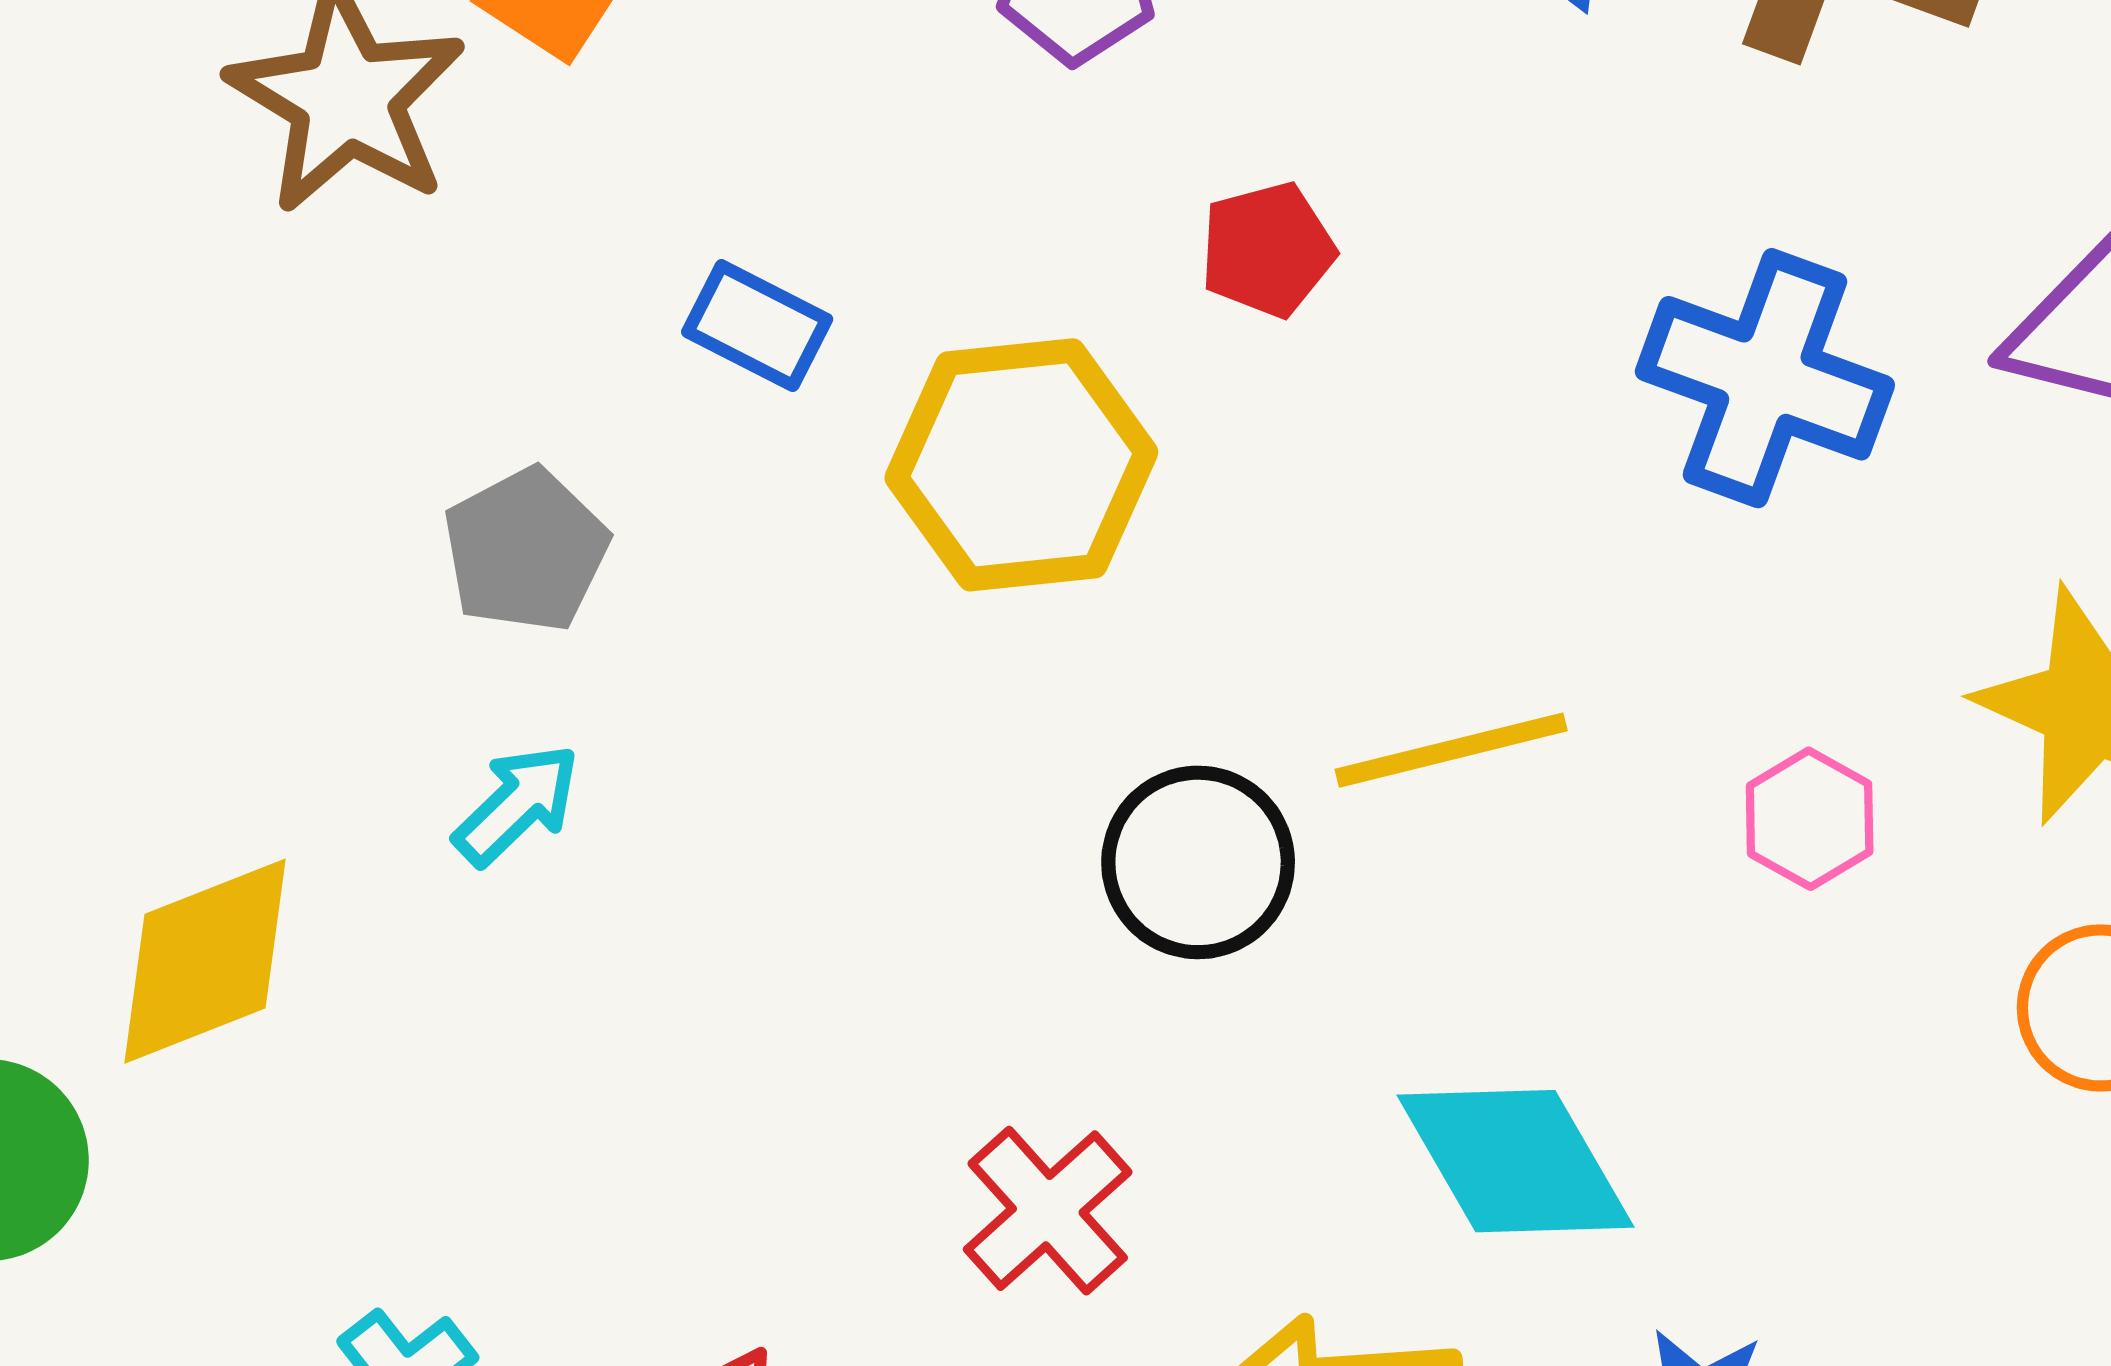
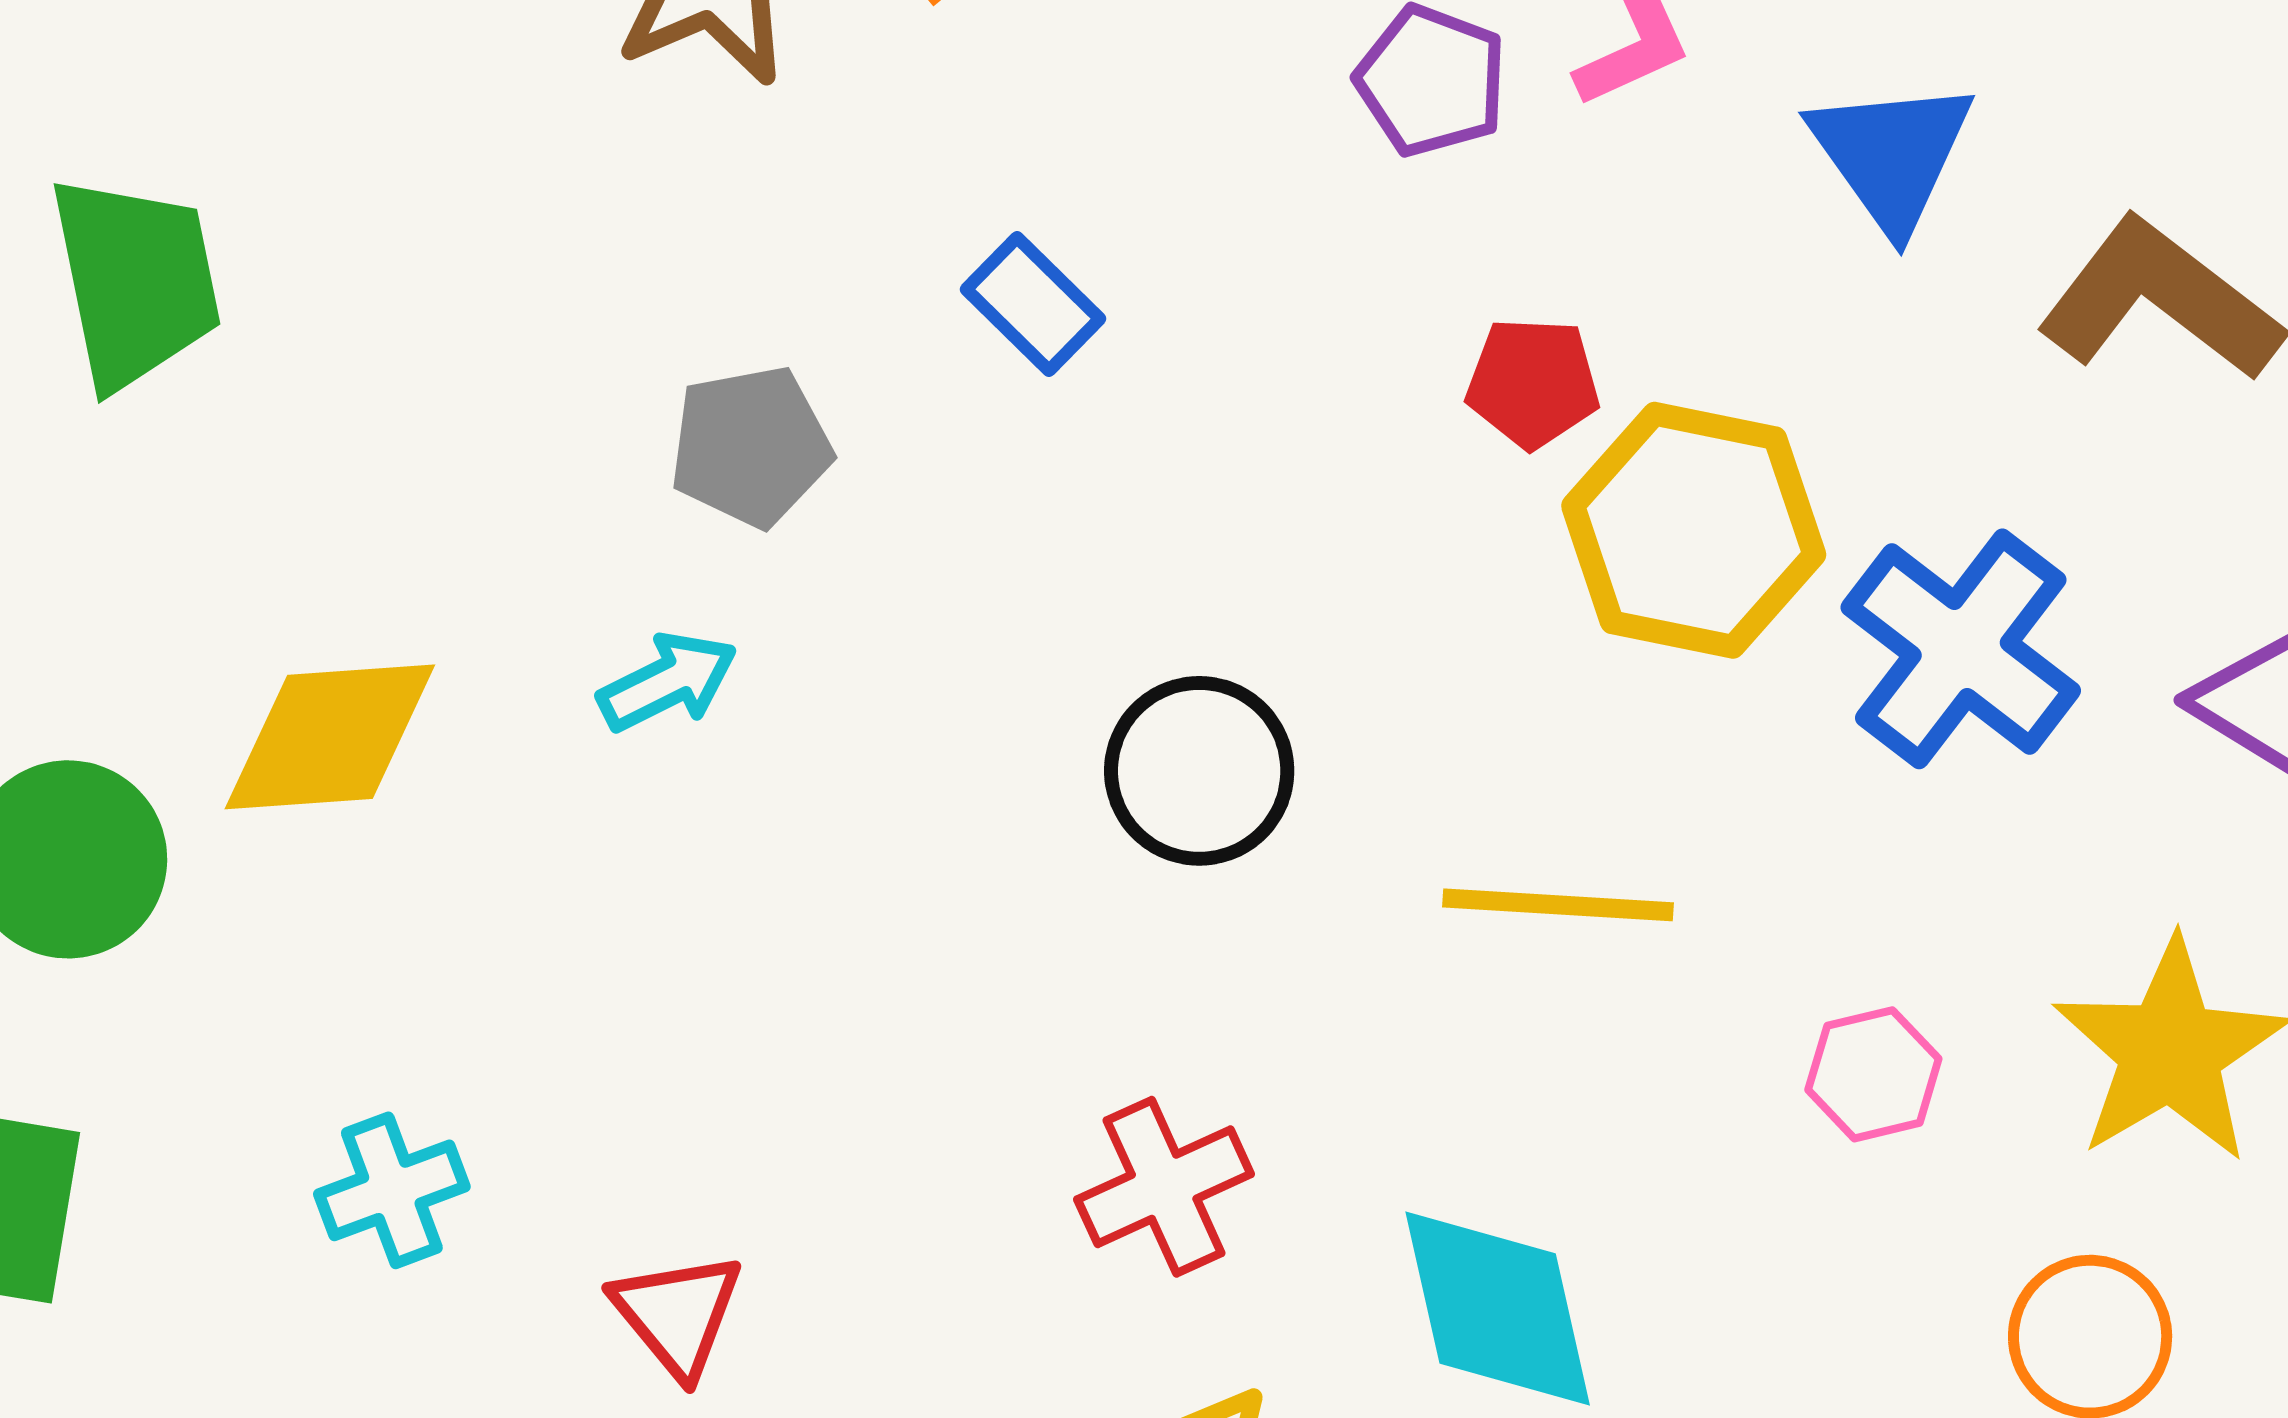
yellow hexagon: (1021, 465) -> (1694, 530), moved
black circle: (1198, 862) -> (1199, 771), moved
red cross: (1048, 1211) -> (1164, 1187), moved

